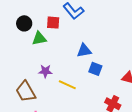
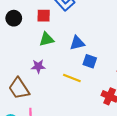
green triangle: (39, 38) -> (46, 39), moved
yellow line: (67, 85) -> (72, 78), moved

